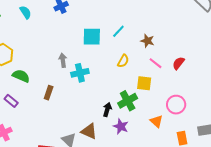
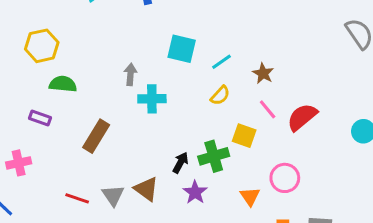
cyan line: (118, 31) -> (221, 62), moved
red semicircle: (178, 63) -> (302, 117), size x1.5
green semicircle: (21, 76) -> (63, 84), turned -30
brown rectangle: (49, 93) -> (96, 136), moved, size x1.5
purple rectangle: (11, 101) -> (40, 118), turned -32

